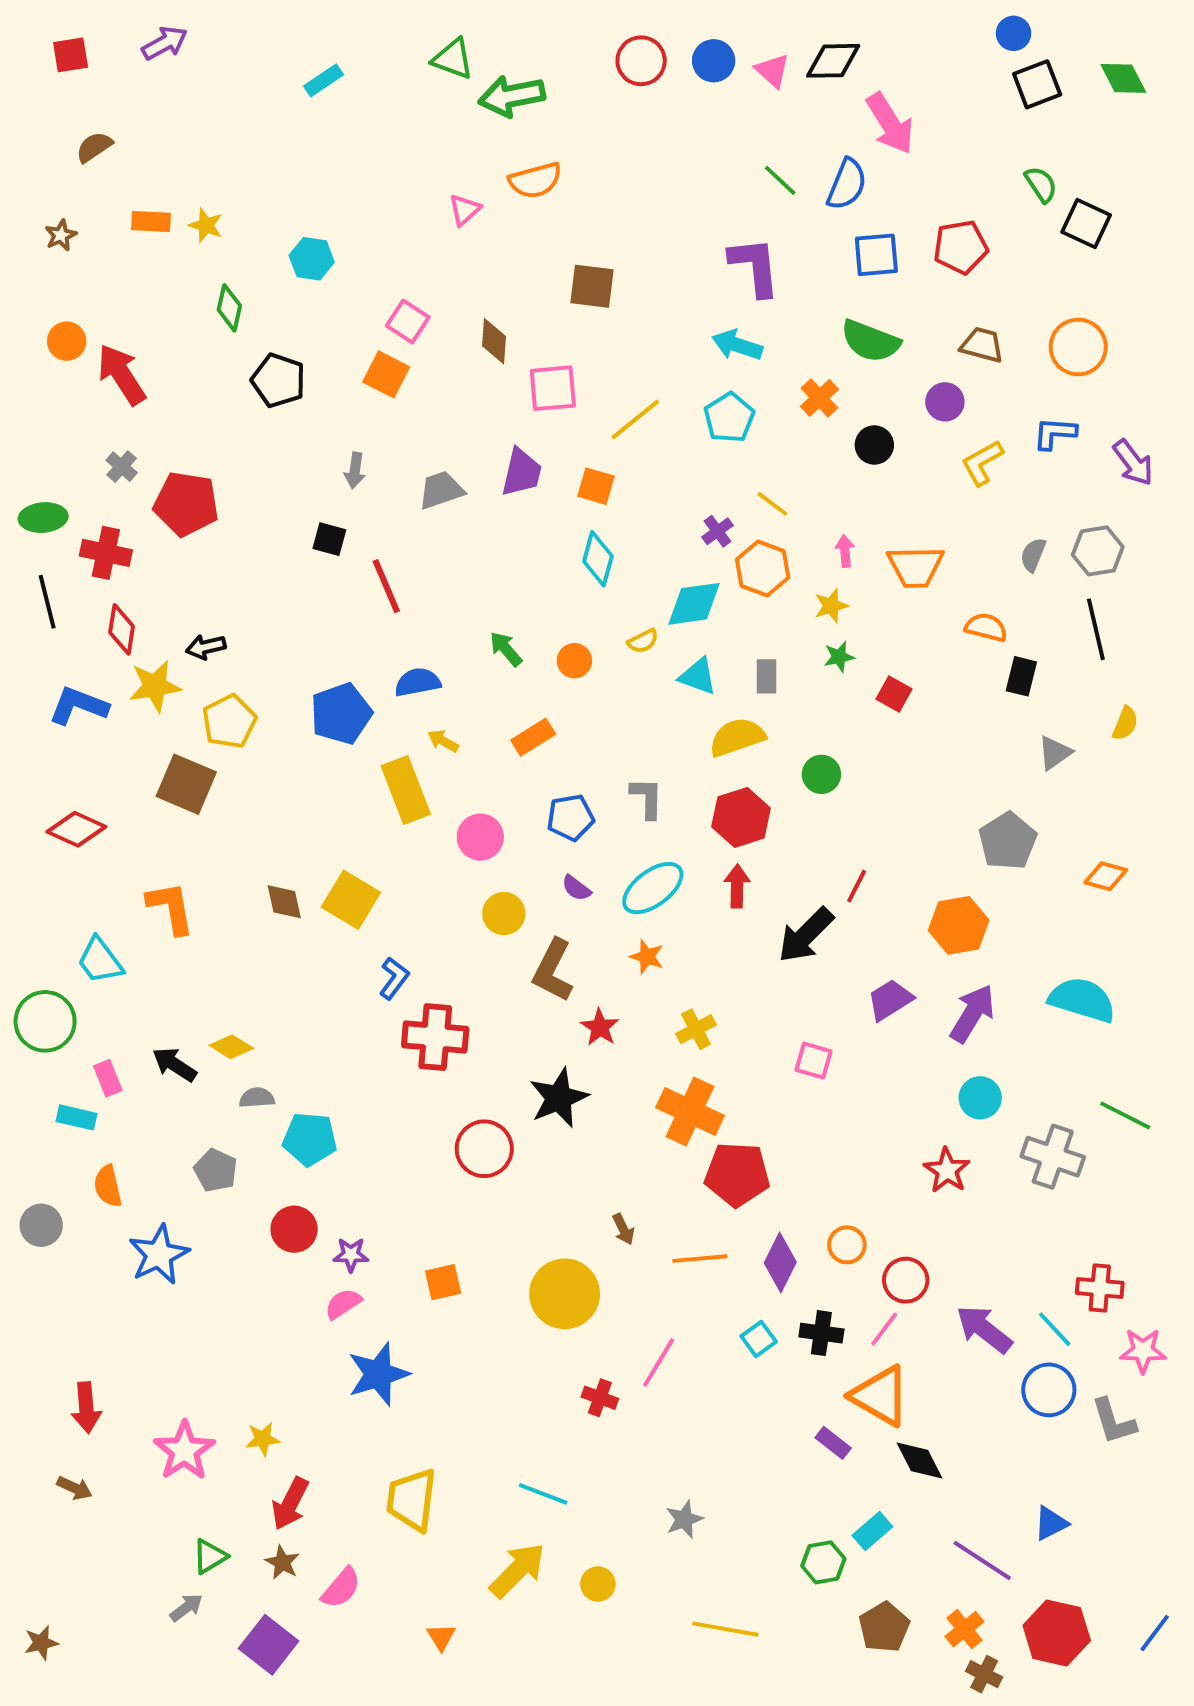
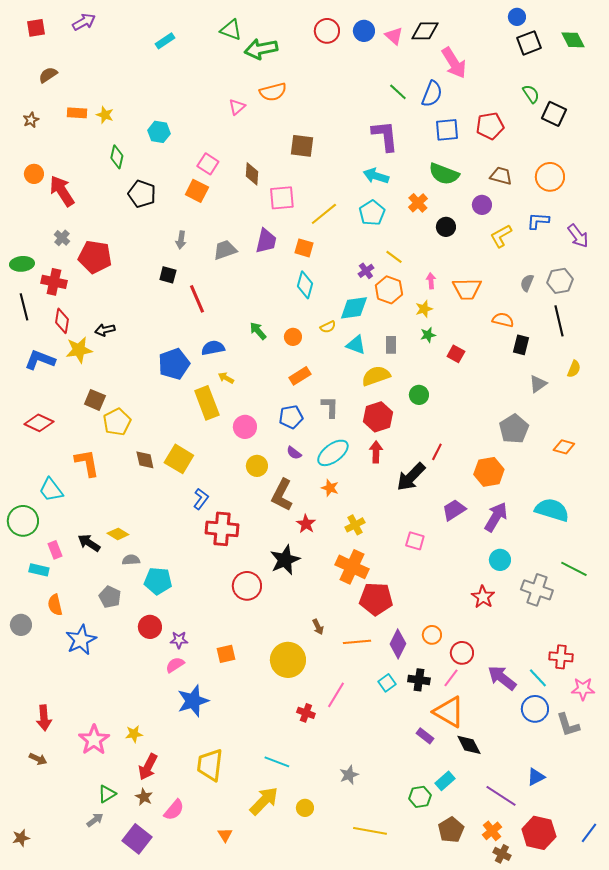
yellow pentagon: (229, 721) -> (117, 422), moved
orange rectangle: (533, 737) -> (300, 376), moved
brown square: (186, 784) -> (95, 400), size x0.7

